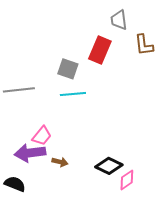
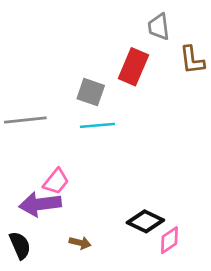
brown arrow: (60, 162) -> (80, 243), moved
black semicircle: (15, 184) -> (20, 245), turned 45

